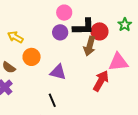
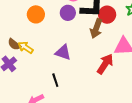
yellow arrow: (15, 37) -> (26, 47), moved
orange circle: (32, 57) -> (36, 14), moved

